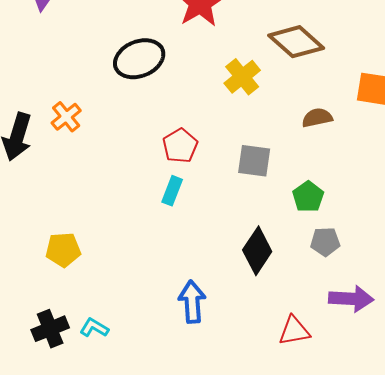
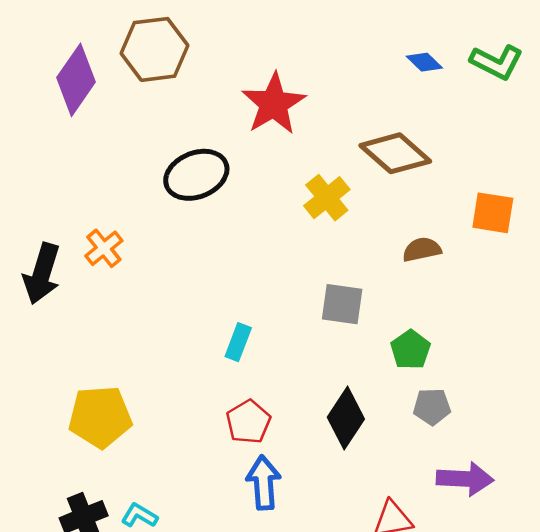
red pentagon: (180, 146) -> (248, 422), moved
yellow pentagon: (63, 250) -> (100, 417), size x1.4

